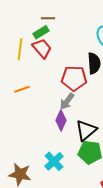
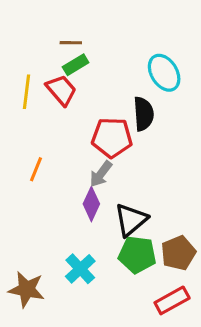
green rectangle: (41, 32) -> (76, 65), moved
orange line: (22, 89) -> (36, 169), moved, turned -49

